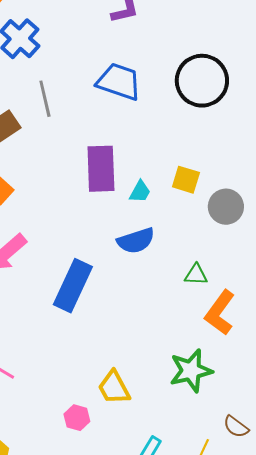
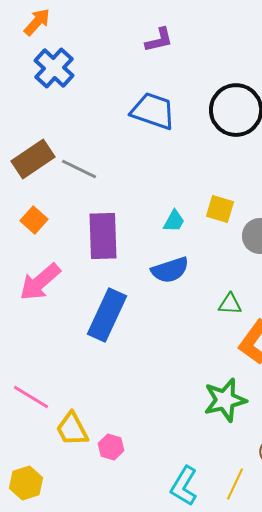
gray line: (45, 99) -> (79, 169), moved, turned -51
purple rectangle: (101, 169) -> (103, 236), moved
yellow trapezoid: (114, 388) -> (72, 429), moved

